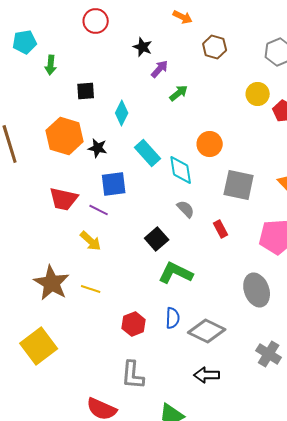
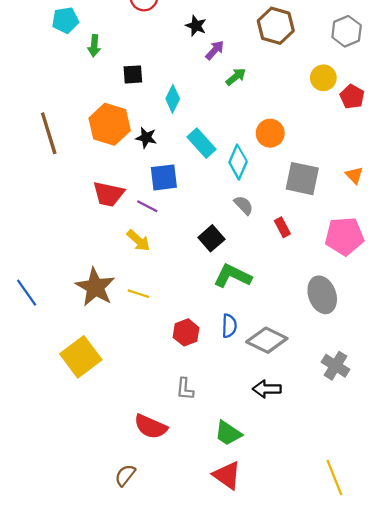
brown hexagon: (215, 47) -> (276, 26), size x1.4
cyan diamond: (181, 170) -> (238, 162), turned 32
gray L-shape: (133, 375) -> (185, 389), size x0.7

